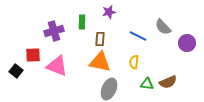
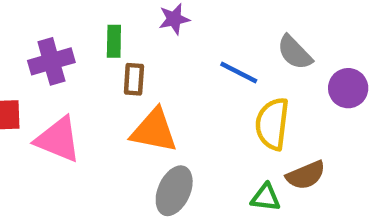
brown rectangle: (100, 39) -> (134, 79), moved
yellow semicircle: (134, 62) -> (272, 124), moved, size x1.6
green triangle: (147, 84) -> (266, 197), moved

